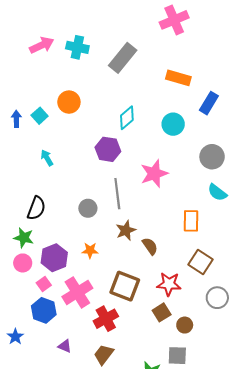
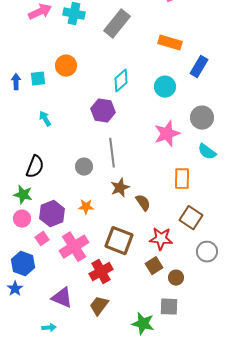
cyan square: (40, 116) -> (38, 79), turned 35
pink star: (154, 174) -> (167, 134), moved
blue hexagon: (44, 310) -> (23, 264), moved
purple triangle: (65, 346) -> (62, 298), size x1.6

